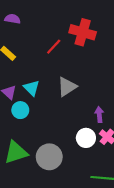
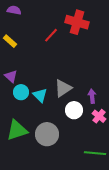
gray triangle: (67, 87) -> (63, 88), moved
cyan triangle: (31, 88) -> (40, 95), moved
white circle: (86, 138) -> (74, 110), moved

